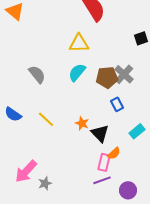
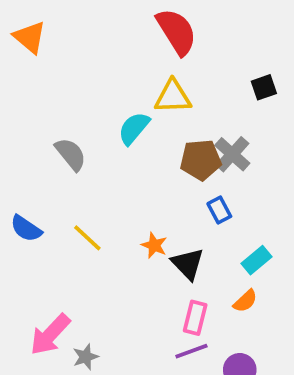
yellow triangle: (79, 43) -> (173, 97), moved
cyan semicircle: (77, 72) -> (134, 128), moved
orange semicircle: (114, 153) -> (245, 301), moved

